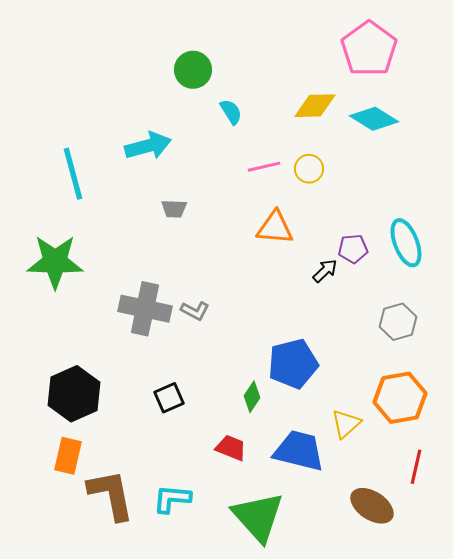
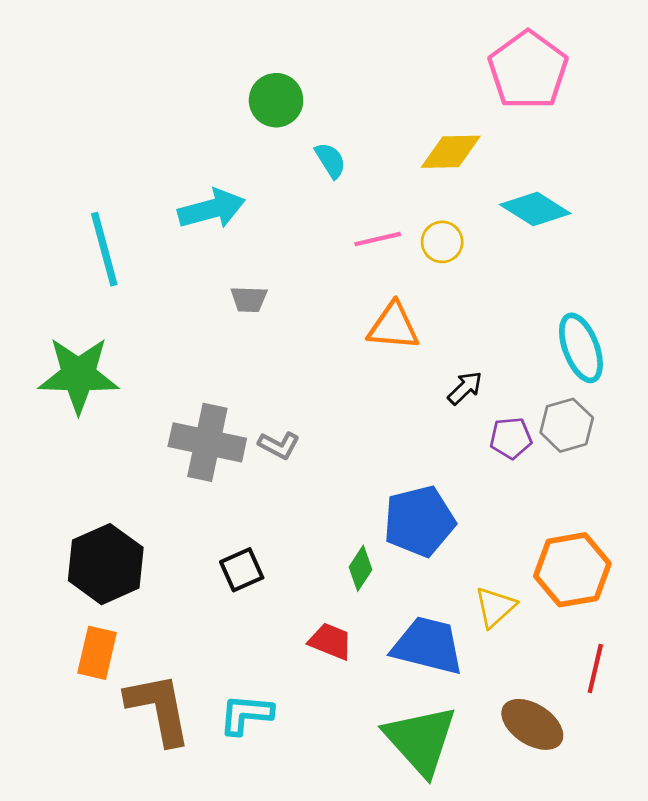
cyan diamond: (374, 119) -> (535, 209), moved
purple pentagon: (353, 249) -> (511, 438), moved
gray hexagon: (398, 322) -> (567, 425), moved
green triangle: (258, 517) -> (421, 740), moved

